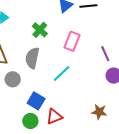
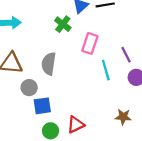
green cross: (40, 30) -> (63, 24), moved
cyan line: (62, 73) -> (106, 70), moved, turned -60
blue square: (36, 101) -> (42, 106), moved, turned -36

